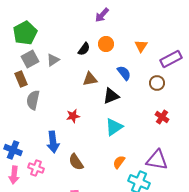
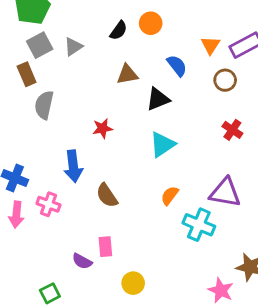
orange triangle: (141, 46) -> (211, 45), moved

